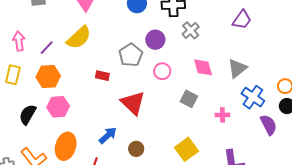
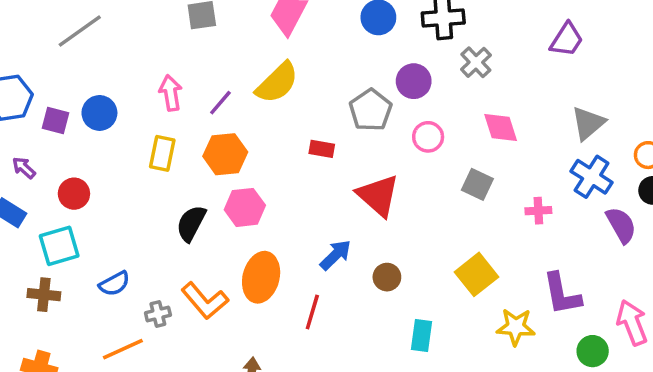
gray triangle: (237, 68) -> (588, 123), moved

